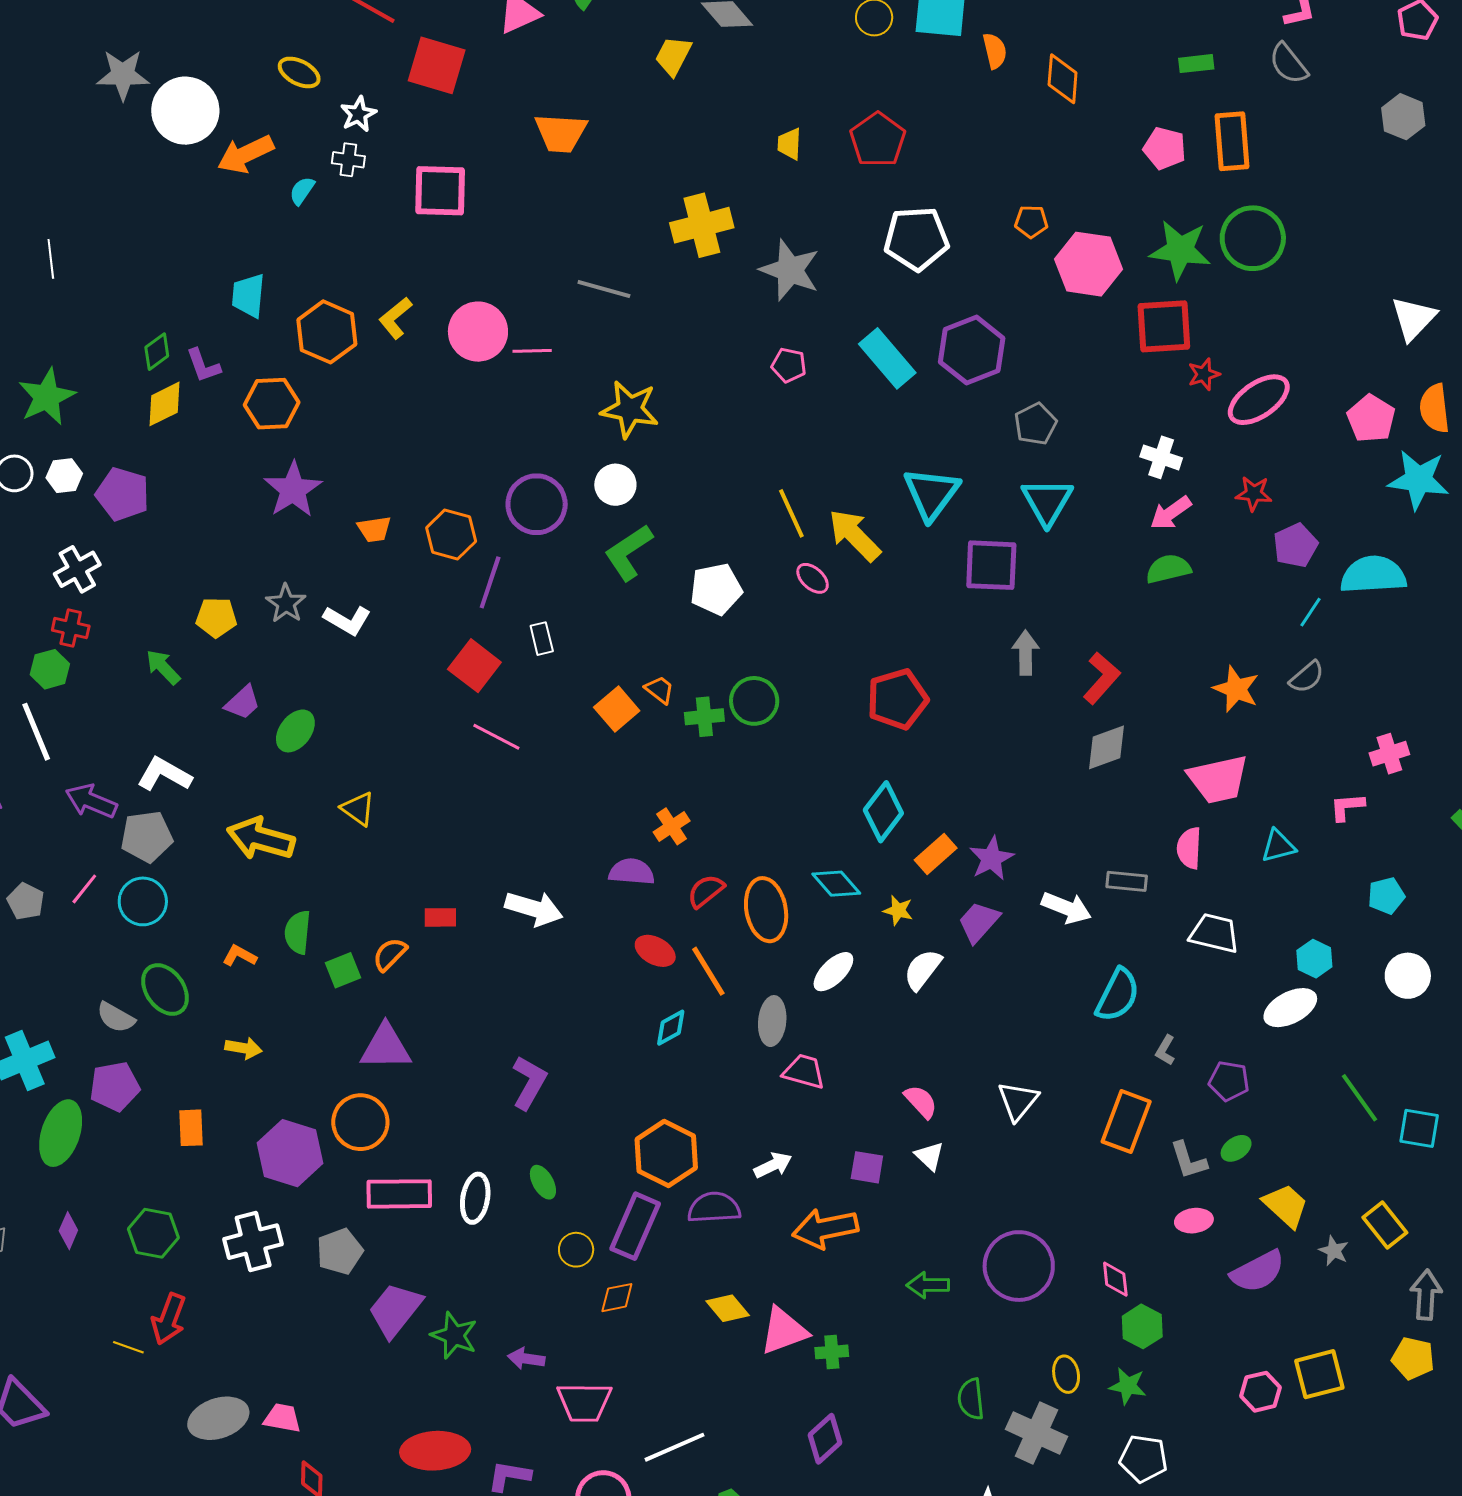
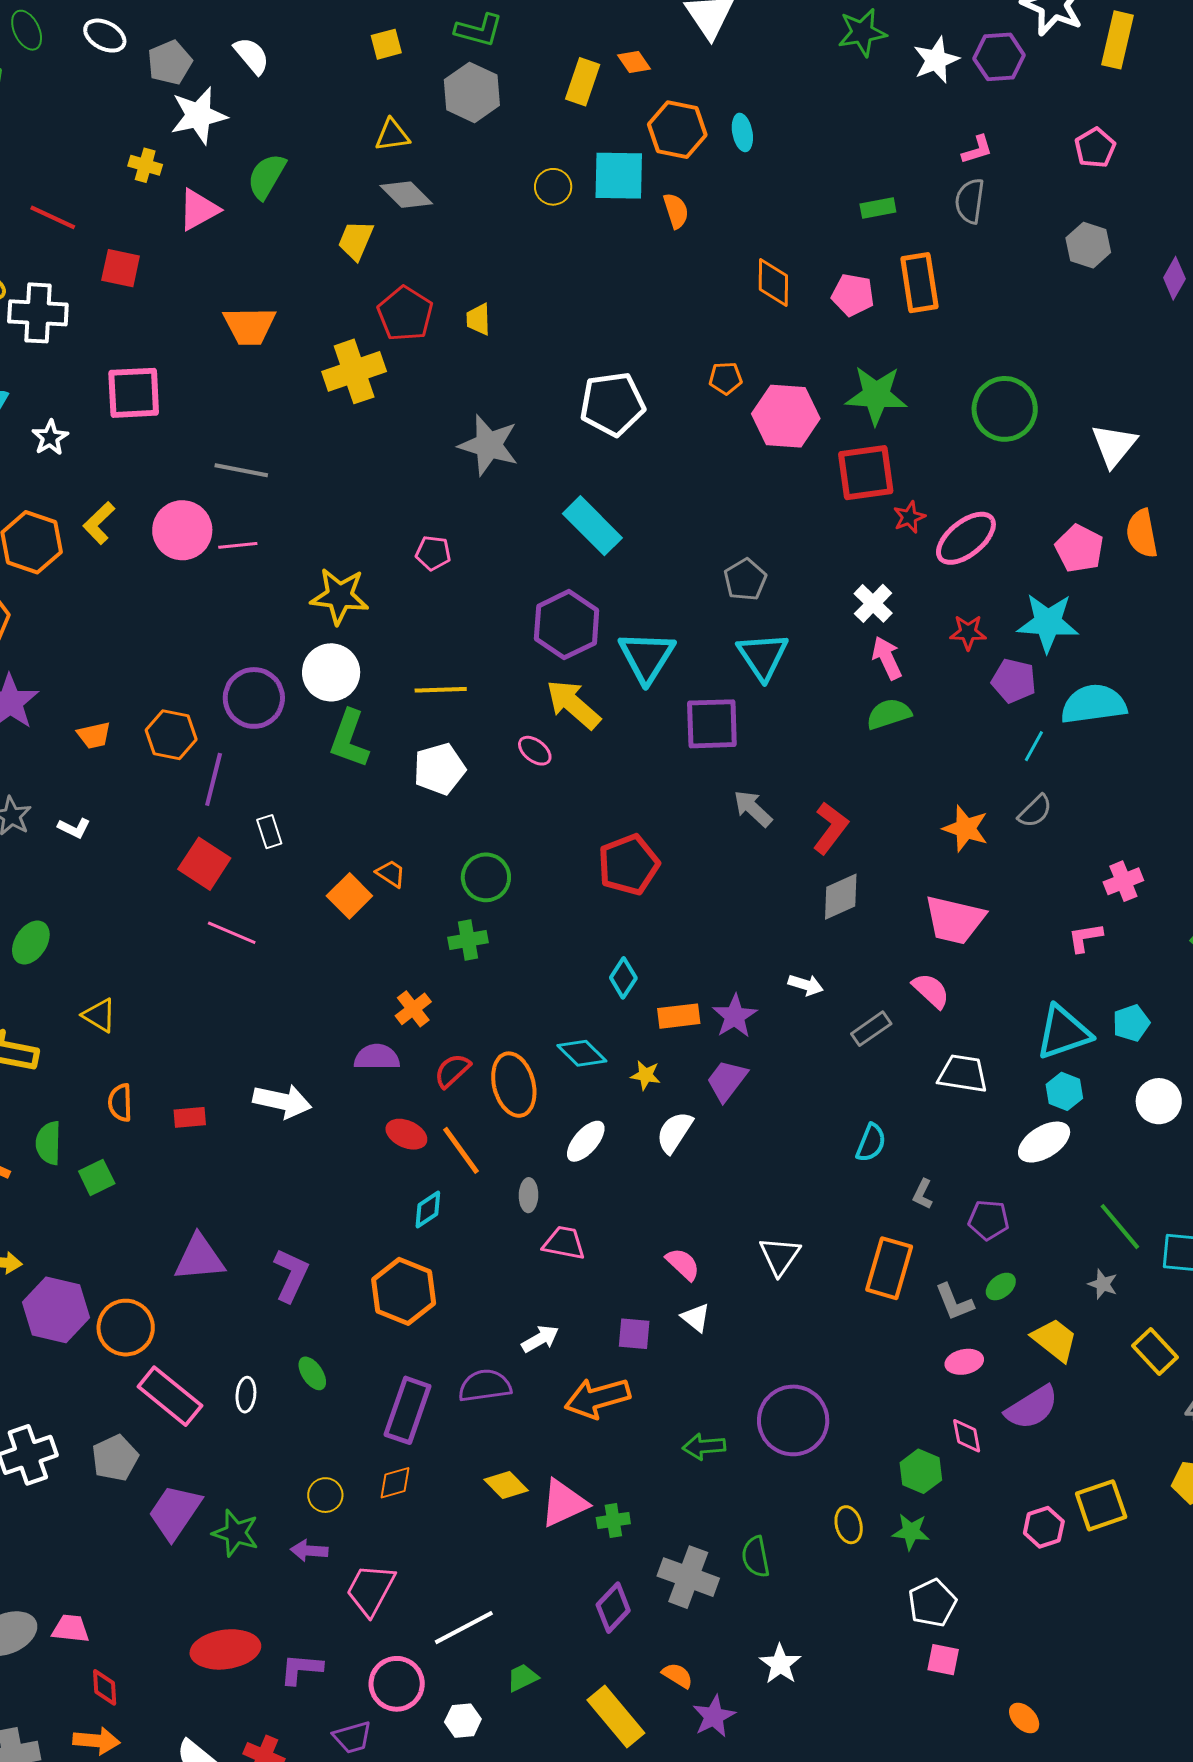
gray semicircle: (1288, 64) -> (970, 201), turned 51
red square: (437, 65) -> (121, 268), size x0.7
orange diamond: (1063, 79) -> (773, 283), moved
white star: (358, 114) -> (50, 438), moved
red pentagon: (878, 140) -> (405, 314), moved
white cross: (348, 160) -> (38, 313), moved, size x1.8
yellow cross: (702, 225) -> (354, 371), moved
green circle: (1253, 238) -> (1005, 409), moved
gray line: (604, 289) -> (241, 470), moved
purple hexagon: (972, 350) -> (567, 625), moved
pink pentagon: (789, 365) -> (433, 553), moved
white cross: (1161, 457) -> (873, 603), turned 30
cyan star: (1418, 480) -> (1048, 623), moved
white circle: (615, 485) -> (331, 672), size x1.4
yellow line: (791, 513) -> (441, 690), moved, turned -63
pink arrow: (1171, 513) -> (887, 658), turned 105
purple pentagon: (1295, 545) -> (1014, 681), turned -30
green L-shape: (629, 552) -> (349, 739), turned -32
white L-shape: (347, 620) -> (74, 828), size x0.7
gray arrow: (1026, 653) -> (753, 808), turned -42
green cross: (704, 717) -> (468, 940), moved
pink trapezoid: (1218, 779) -> (955, 920), turned 30
cyan diamond: (883, 812) -> (623, 978), size x0.7
cyan triangle: (1278, 846) -> (1063, 1032), moved, size x1.6
pink semicircle: (1189, 848) -> (931, 991), turned 135
orange rectangle: (936, 854) -> (679, 1016), turned 39
gray rectangle: (1127, 881) -> (871, 1029), turned -36
white arrow: (1066, 908) -> (806, 985), moved, size x0.7
orange semicircle: (390, 954) -> (120, 1103), moved, turned -42
cyan semicircle: (1118, 995) -> (871, 1143), size x0.7
gray ellipse: (772, 1021) -> (528, 1195), size x0.7
purple triangle: (386, 1047) -> (199, 1258), moved
purple hexagon: (290, 1153) -> (56, 1310), moved
orange hexagon: (666, 1154) -> (404, 1291), moved
pink rectangle: (399, 1194) -> (170, 1396), turned 44
white ellipse: (475, 1198) -> (246, 1395), size x0.7
yellow circle: (576, 1250) -> (325, 1495), moved
gray star: (1334, 1251) -> (1103, 1284), moved
pink diamond: (1115, 1279) -> (967, 1436), moved
pink trapezoid: (584, 1402) -> (370, 1590), turned 122
gray cross: (1036, 1433) -> (688, 1577), moved
white pentagon: (1143, 1459) -> (932, 1603), turned -30

